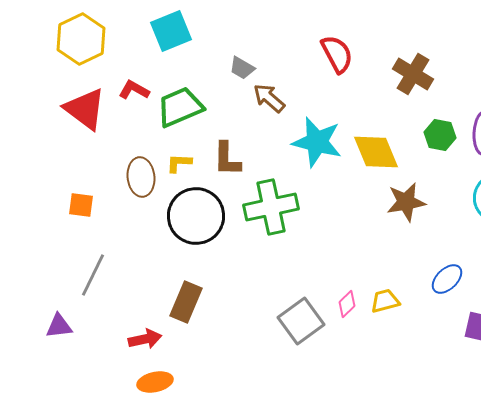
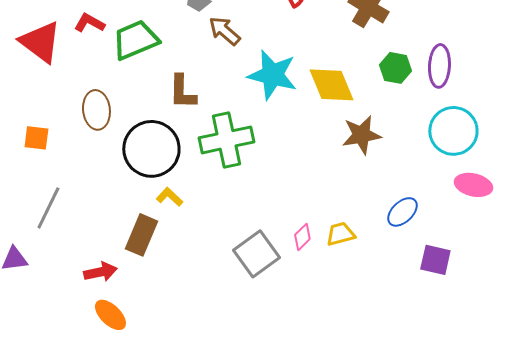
yellow L-shape: (179, 163) -> (169, 197), moved, turned 40
orange ellipse: (155, 382) -> (110, 315), turned 56

